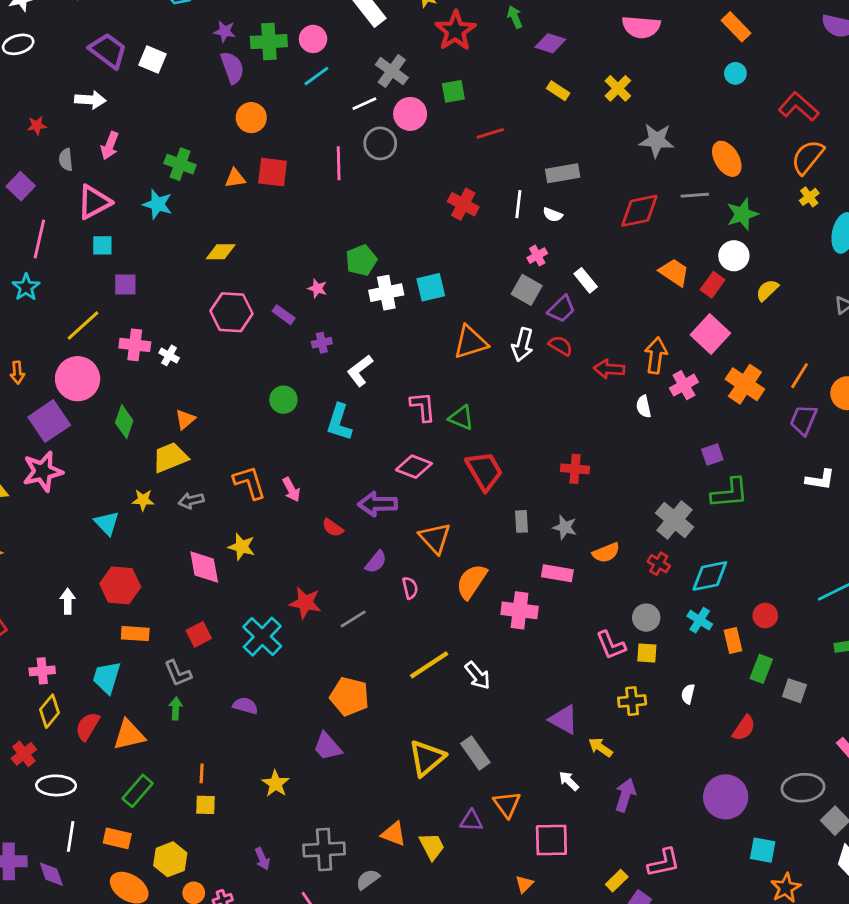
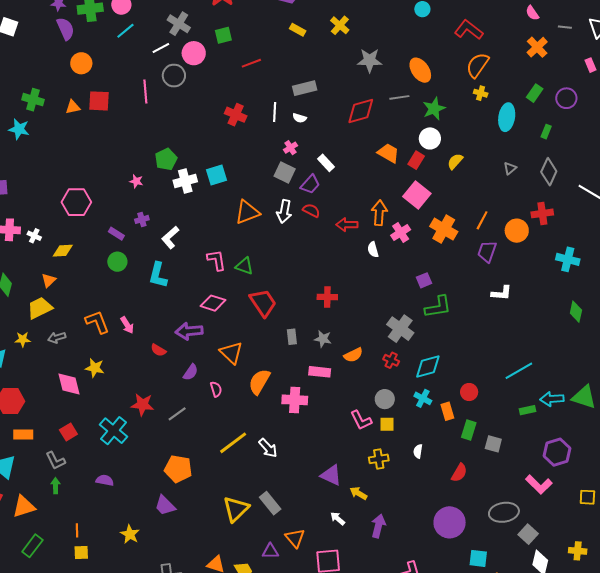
yellow cross: (809, 197) -> (481, 93), turned -32
yellow diamond: (221, 252) -> (63, 251), moved
purple rectangle: (284, 315) -> (116, 234), moved

